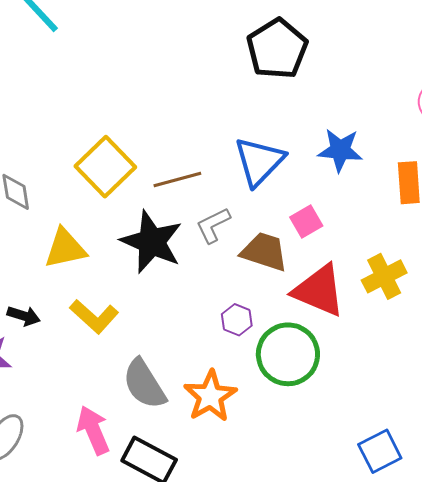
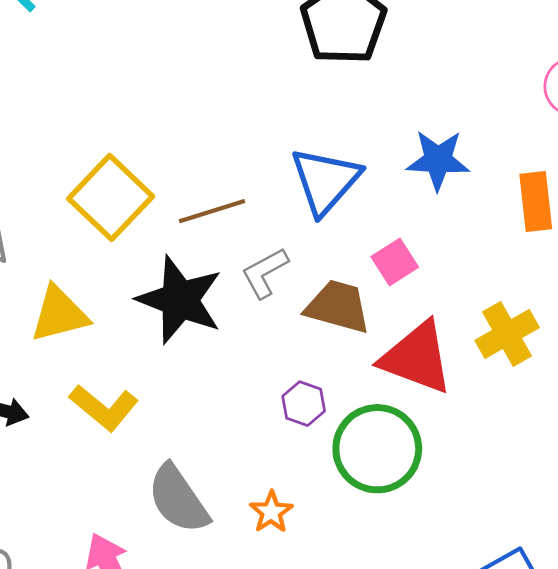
orange star: (210, 396) -> (271, 512), size x0.6

